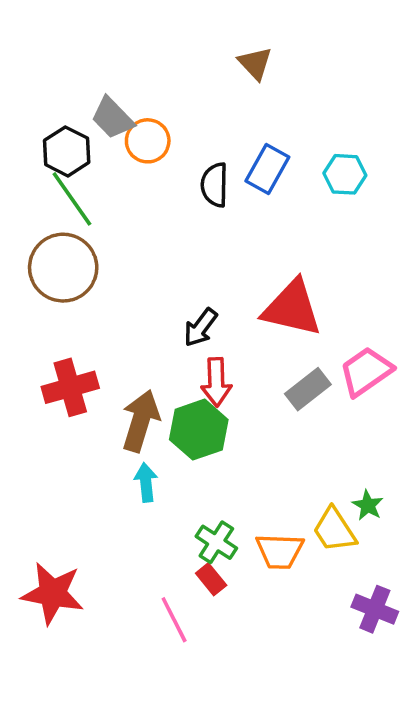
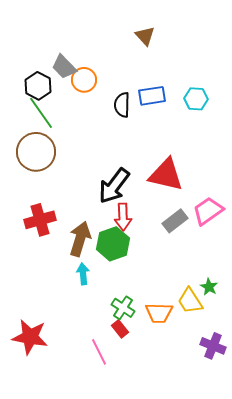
blue rectangle: (267, 169) -> (152, 96), turned 52
black arrow: (200, 327) -> (114, 186), size x1.6

